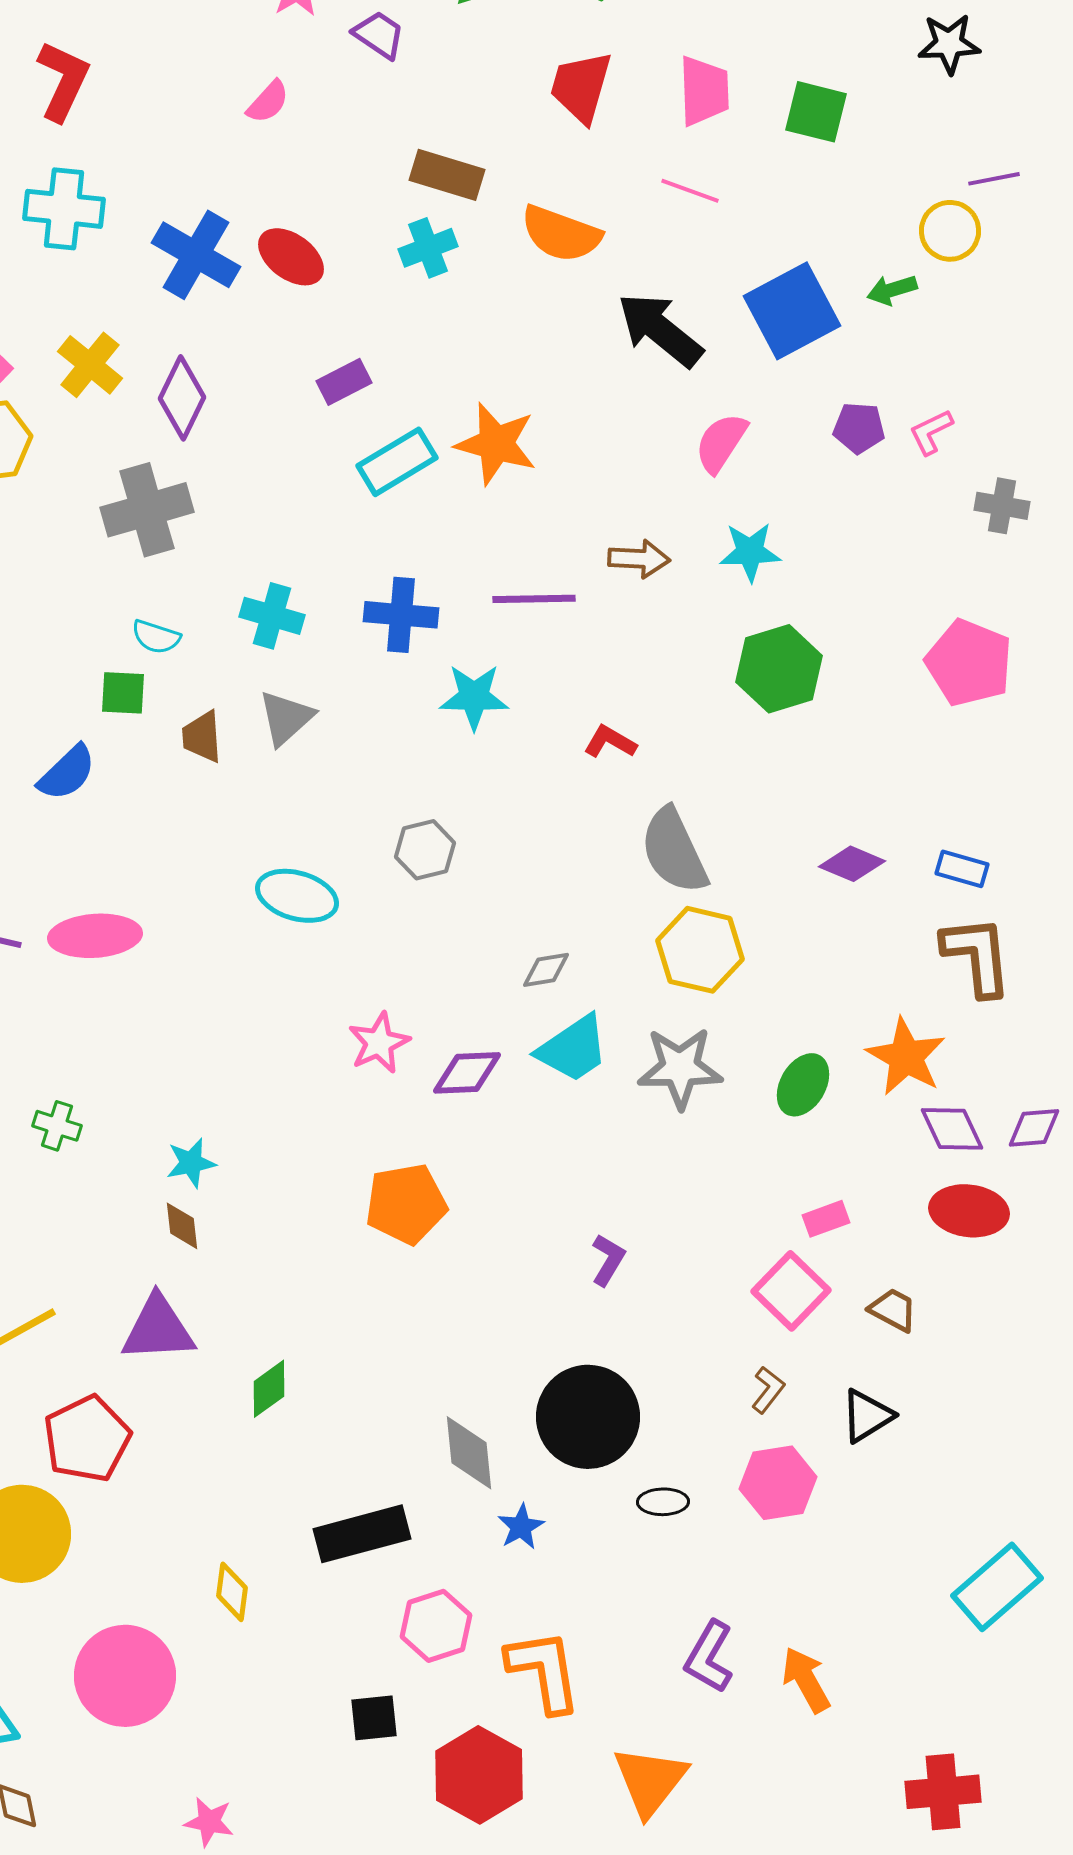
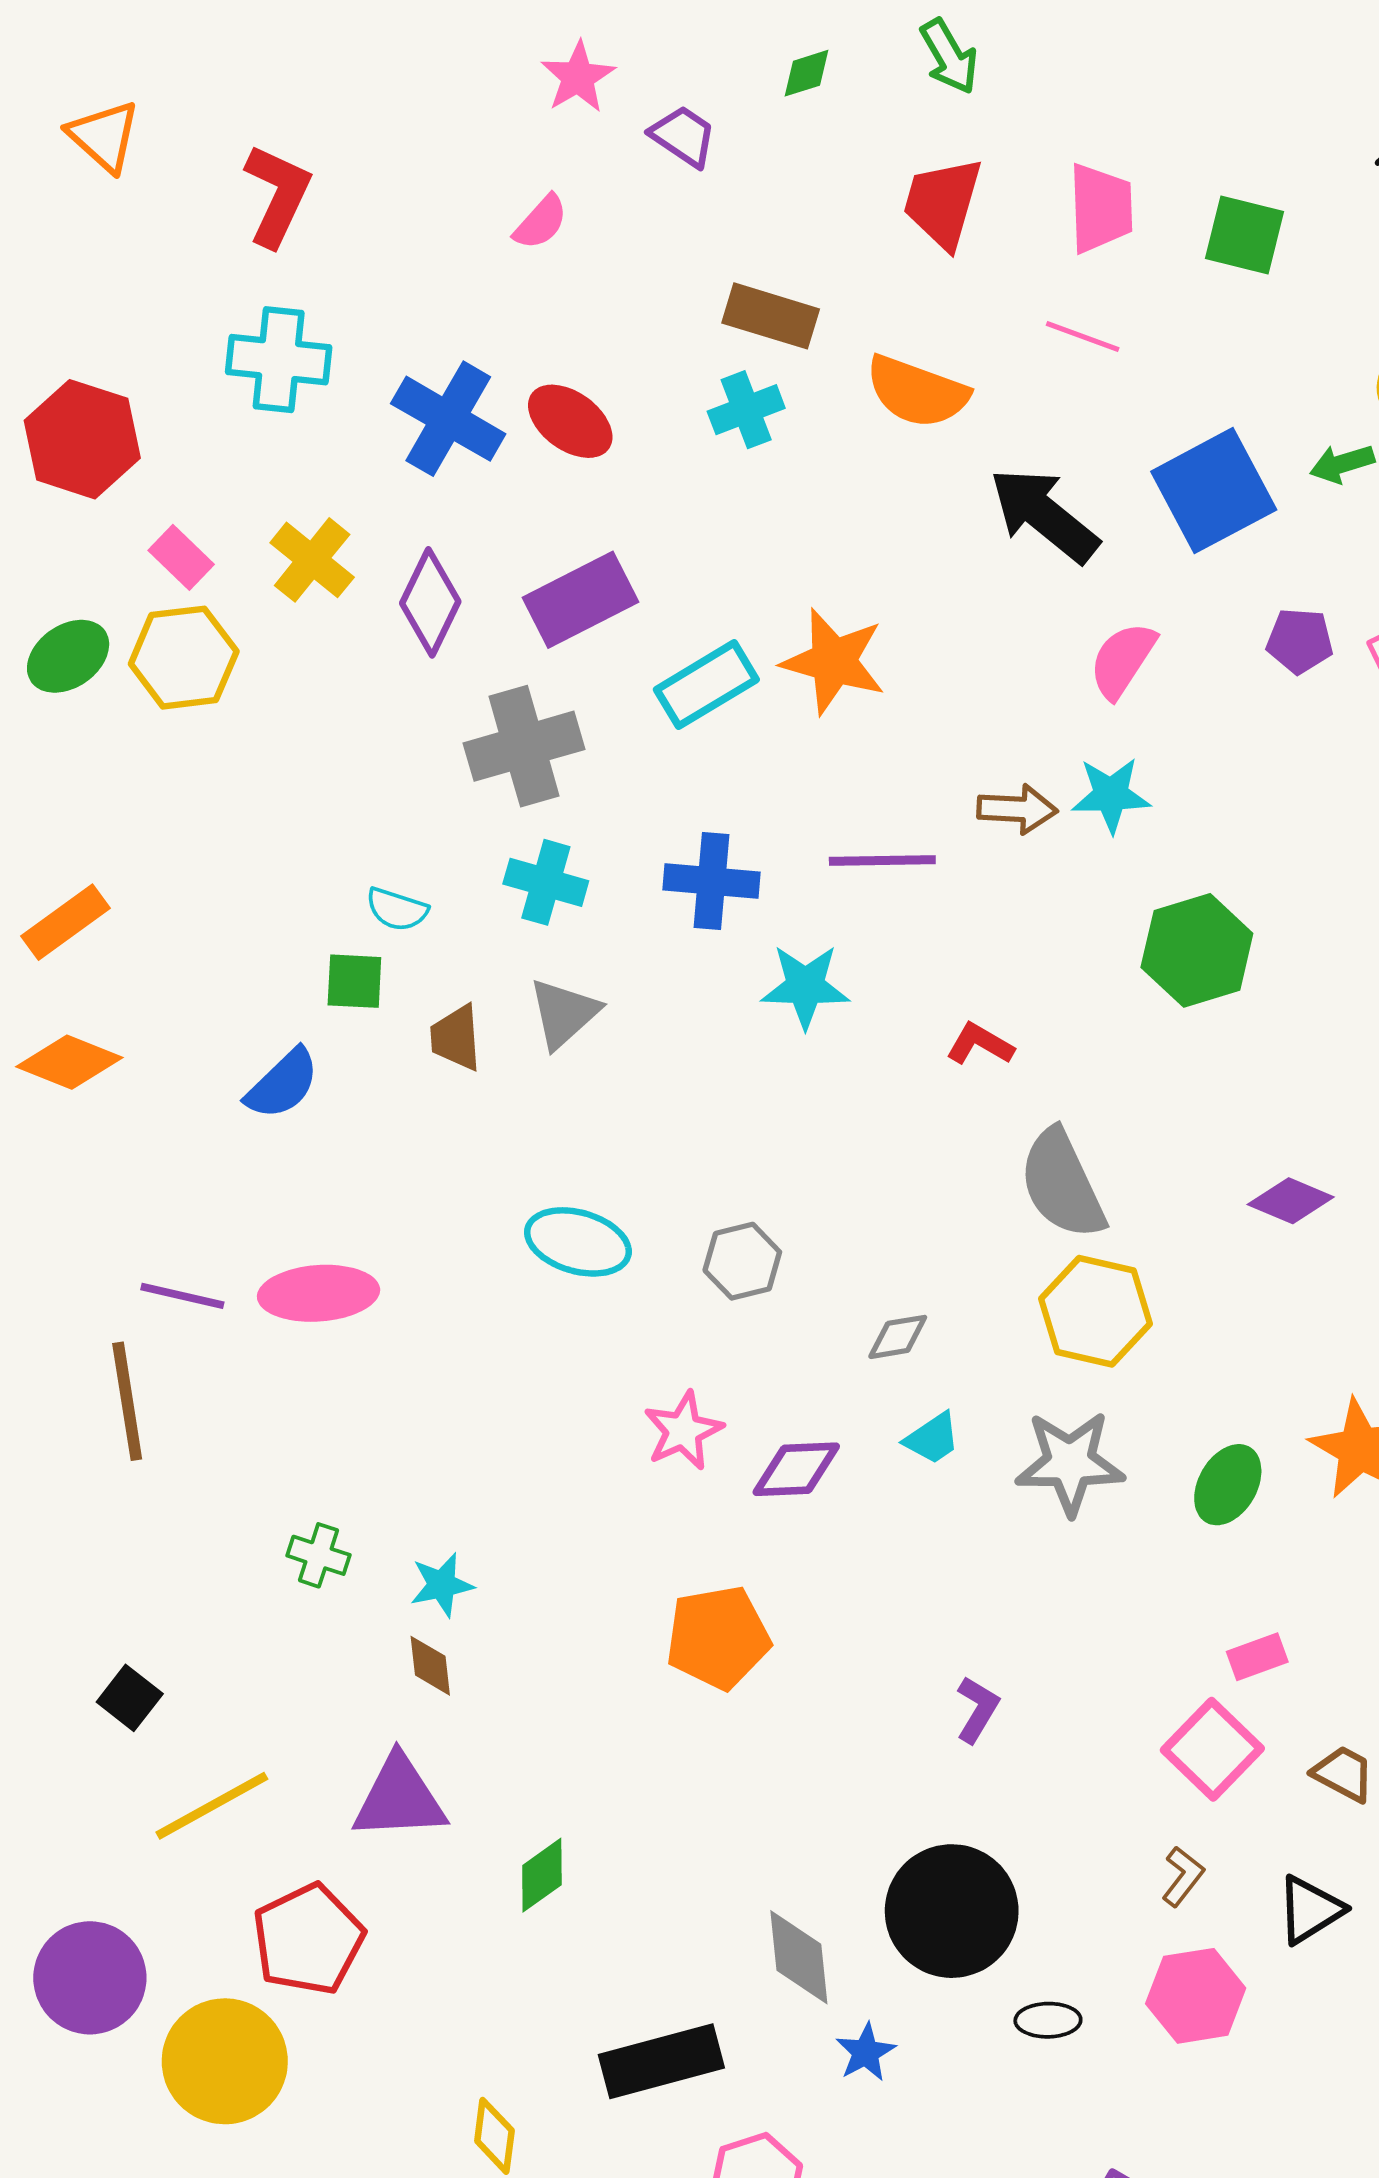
purple rectangle: (344, 382) -> (581, 600), moved, size x1.6
gray cross: (147, 510) -> (524, 746), moved
cyan star: (750, 552) -> (1111, 795), moved
gray hexagon: (425, 850) -> (742, 1261), moved
cyan trapezoid: (573, 1049) -> (932, 1438), size x0.6
green cross: (57, 1126) -> (319, 1555), moved

